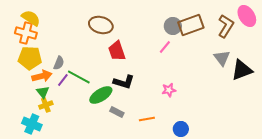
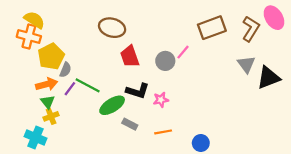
gray circle: (173, 26) -> (165, 61), moved
yellow pentagon: (30, 58) -> (51, 56), moved, turned -30
pink star: (169, 90) -> (161, 100), moved

